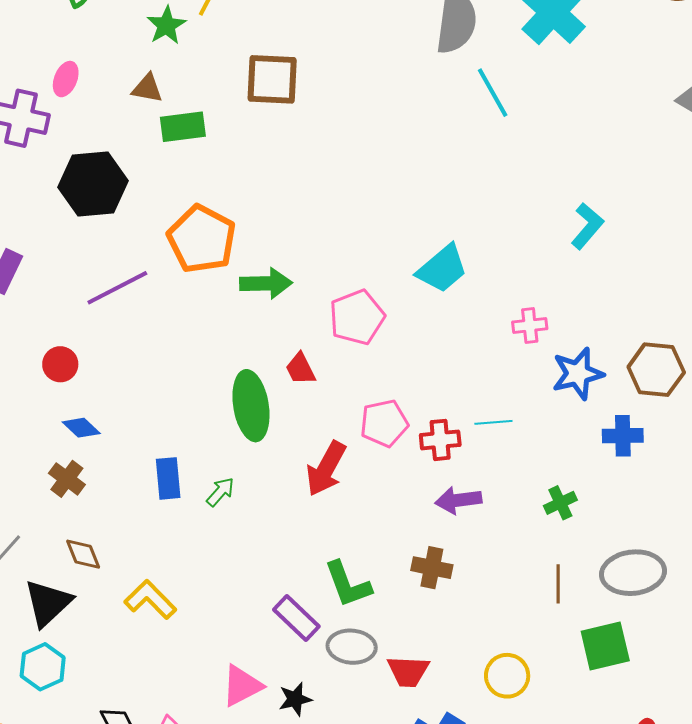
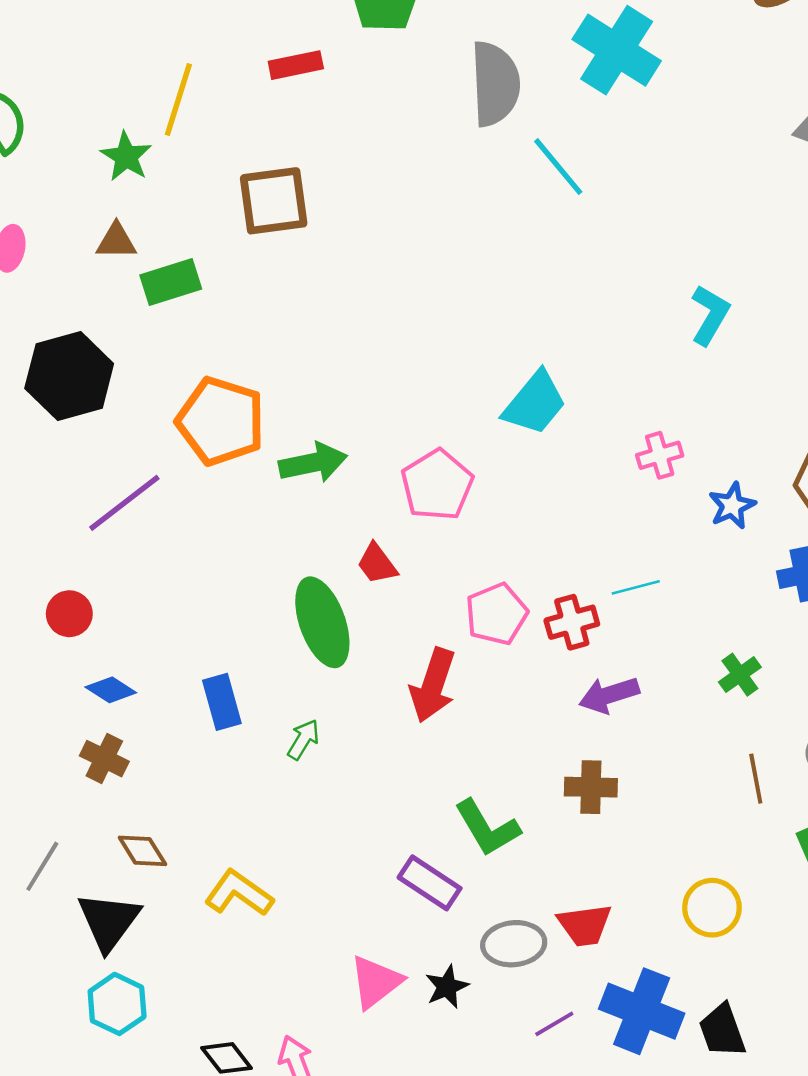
blue star: (578, 374) -> (732, 506), size x0.7
blue rectangle: (168, 478) -> (222, 702), moved
gray ellipse: (352, 647) -> (514, 944), moved

